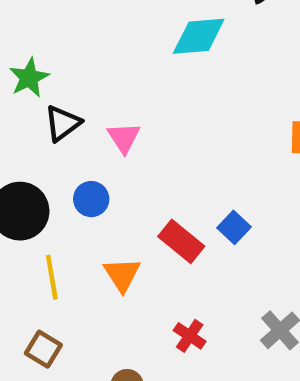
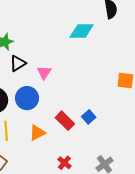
blue circle: (91, 199) -> (27, 98), size x1.5
orange triangle: (122, 275) -> (37, 133), turned 30

